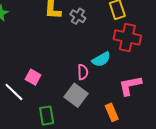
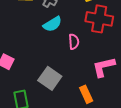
cyan semicircle: (101, 59) -> (52, 24), moved
pink semicircle: (83, 72) -> (74, 42), moved

